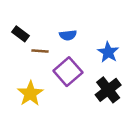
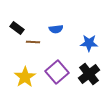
blue star: (108, 52) -> (89, 43), turned -30
purple square: (68, 72) -> (57, 72), moved

